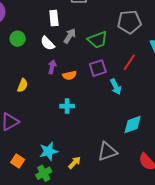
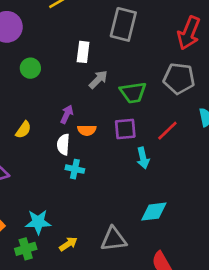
white semicircle: (48, 43) -> (63, 144), moved, turned 35

